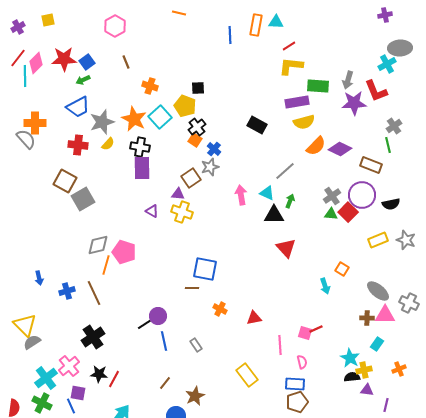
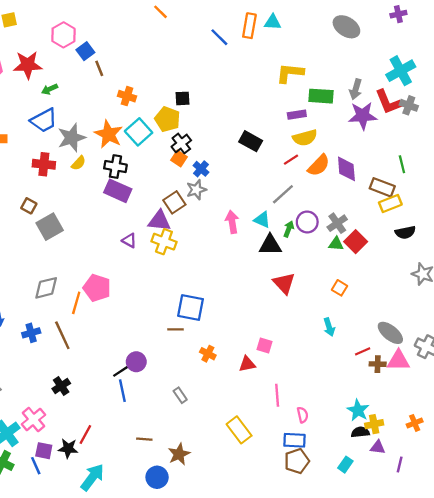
orange line: (179, 13) -> (160, 12), turned 32
pink hexagon: (115, 26) -> (63, 35), moved
blue line: (230, 35) -> (219, 37), turned -42
red line: (289, 46) -> (291, 160), moved
gray ellipse: (400, 48) -> (346, 27), moved, turned 35
blue square: (87, 62) -> (85, 51), moved
cyan cross: (387, 64) -> (401, 71), size x1.4
purple rectangle: (297, 102) -> (297, 115), size x0.7
gray cross: (394, 126) -> (409, 105), moved, turned -35
purple diamond: (340, 149) -> (346, 169), turned 60
purple rectangle: (142, 168) -> (118, 191), turned -65
brown square: (65, 181) -> (29, 206), size x0.6
purple triangle: (178, 194) -> (159, 221), size x1.5
purple circle: (362, 195) -> (307, 222), moved, size x0.7
yellow rectangle: (378, 240) -> (390, 204), moved
gray diamond: (98, 245) -> (46, 288), moved
orange square: (342, 269) -> (340, 288), moved
red line: (316, 329) -> (363, 351), moved
pink square: (305, 333) -> (264, 346), moved
black cross: (93, 337) -> (61, 386), size x0.7
blue line: (164, 341) -> (122, 391), moved
cyan rectangle: (377, 344) -> (345, 465), moved
black star: (99, 374) -> (68, 448), moved
brown line: (165, 383) -> (144, 439), turned 56

